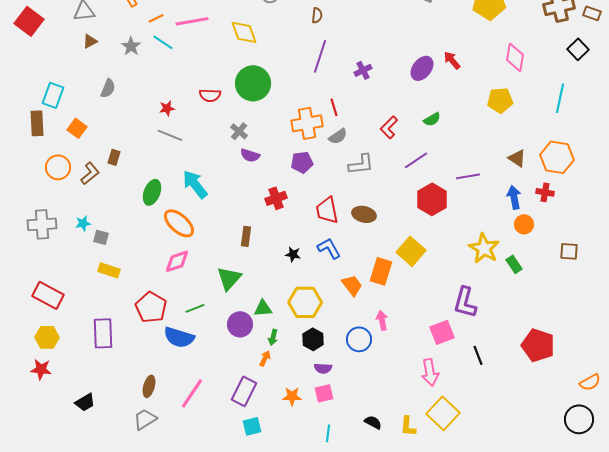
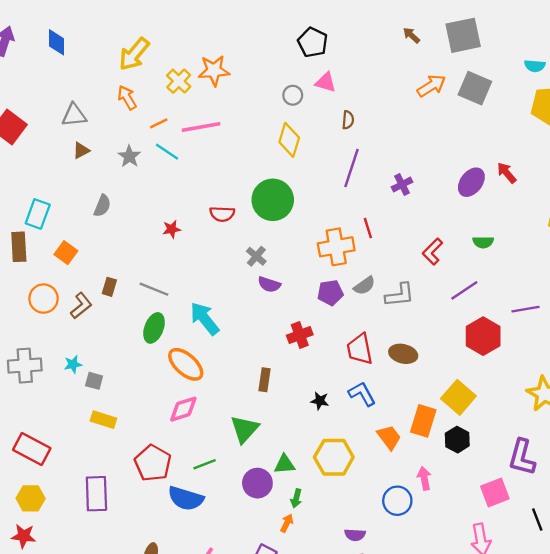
yellow diamond: (244, 32) -> (289, 140), moved, turned 36
green semicircle: (432, 119) -> (483, 242), turned 30
gray line: (170, 135) -> (154, 289), moved
gray semicircle: (338, 136) -> (364, 286), moved
black hexagon: (313, 339) -> (457, 440), moved

